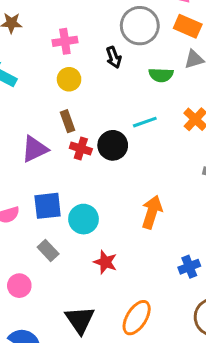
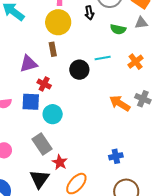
yellow circle: (69, 79) -> (58, 22), size x1.6
red cross: (81, 148) -> (44, 84), moved
orange arrow: (152, 212) -> (120, 103), moved, turned -85
gray rectangle: (48, 251) -> (42, 144), moved, size x1.5
red star: (105, 262) -> (60, 162), moved

